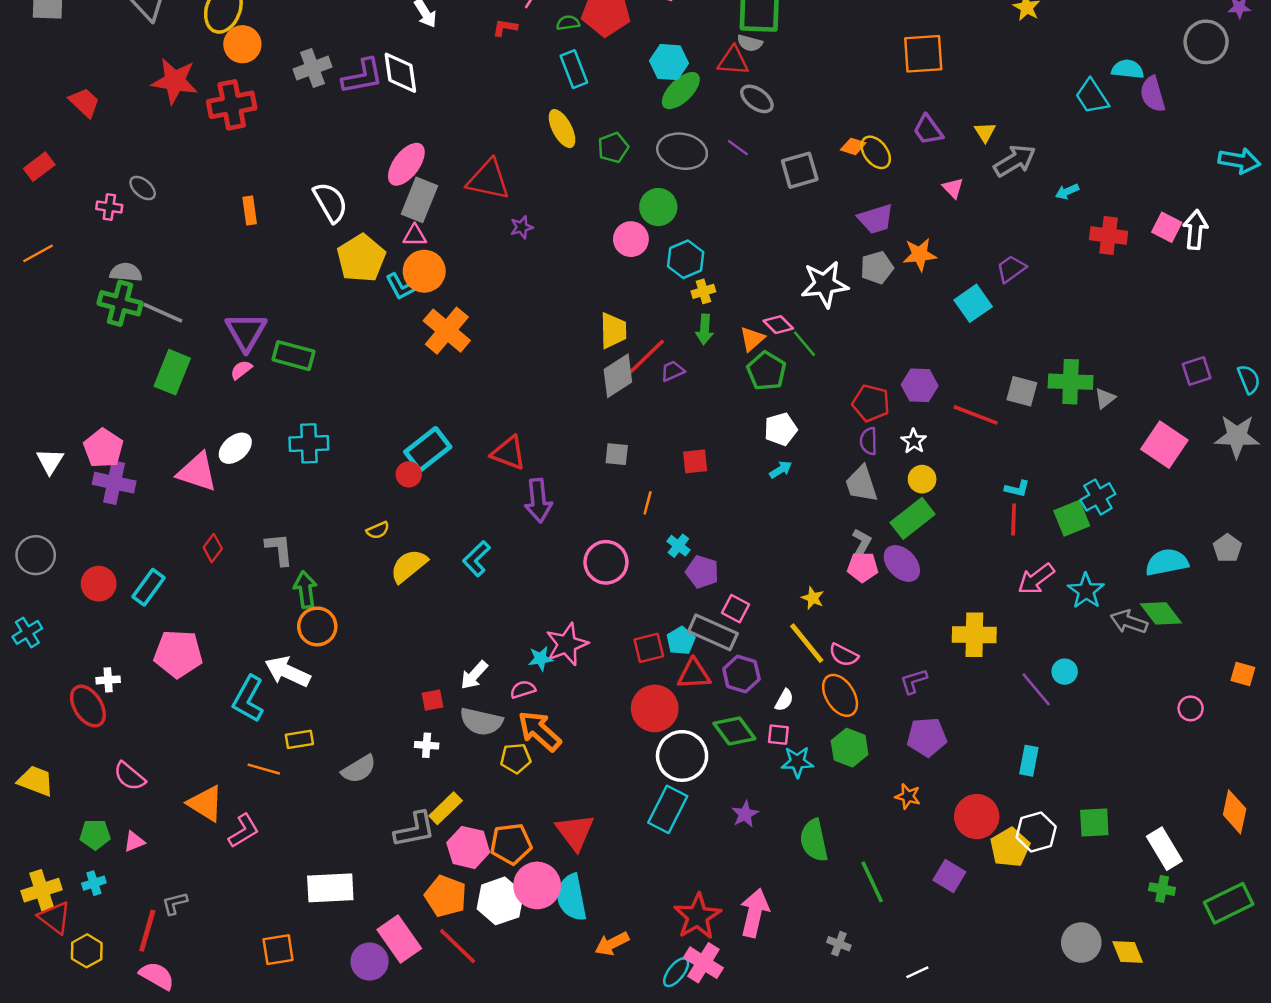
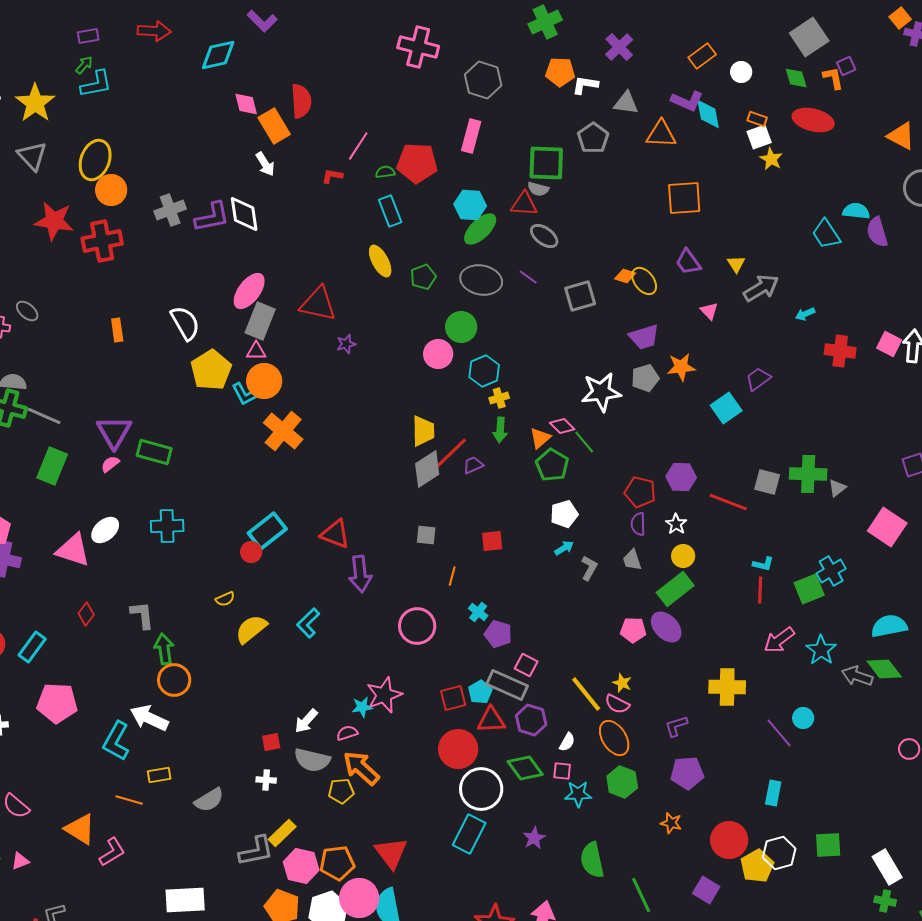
gray trapezoid: (861, 484) -> (632, 560), size x0.7
gray L-shape: (861, 543) -> (589, 568), moved
yellow star: (813, 598) -> (622, 683), moved

